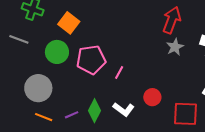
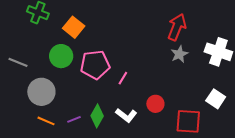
gray line: (19, 39) -> (18, 62), moved

